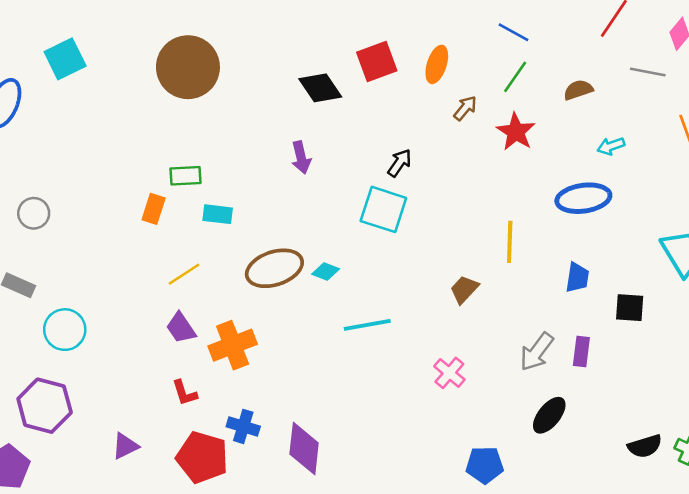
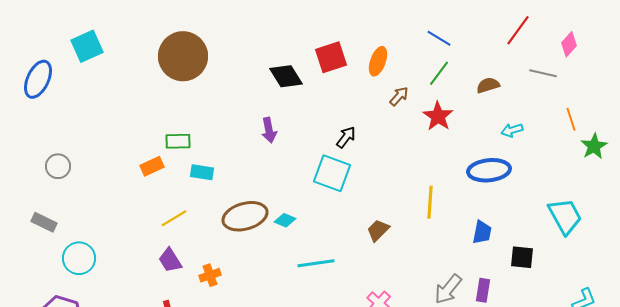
orange rectangle: (154, 209) -> (152, 166), turned 45
brown trapezoid: (464, 289) -> (378, 230), moved
orange cross: (233, 345) -> (210, 275), size x0.6

